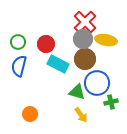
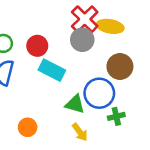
yellow ellipse: (106, 40) -> (110, 26), moved
brown circle: (85, 59) -> (120, 66), moved
orange circle: (30, 114) -> (28, 127), moved

